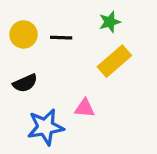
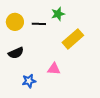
green star: (110, 22) -> (58, 14), moved
blue star: (45, 127) -> (29, 81), size x0.6

